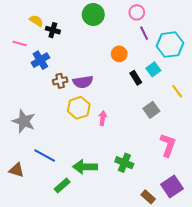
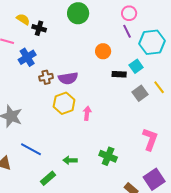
pink circle: (137, 12) -> (129, 13), moved
black rectangle: (136, 78) -> (119, 74), turned -56
gray square: (151, 110) -> (140, 93), moved
green arrow: (85, 167) -> (70, 160), size x0.6

